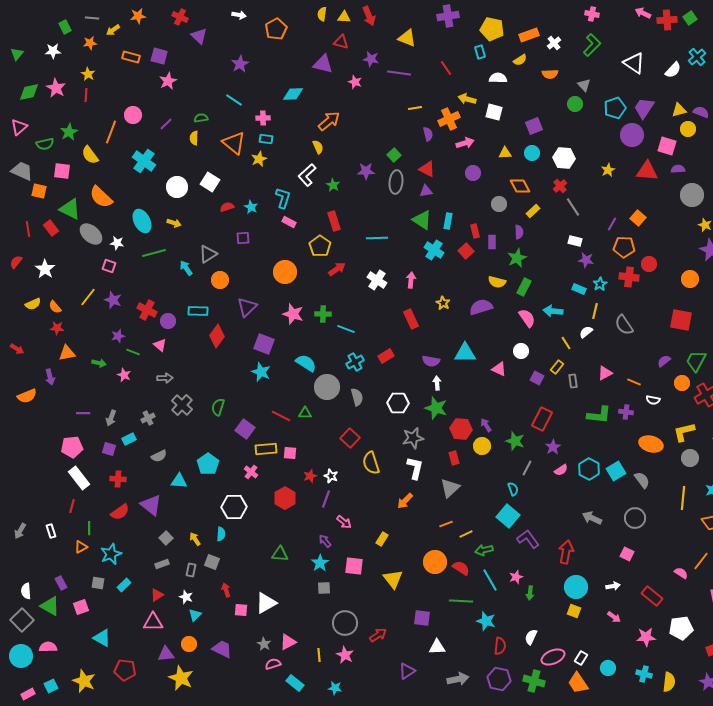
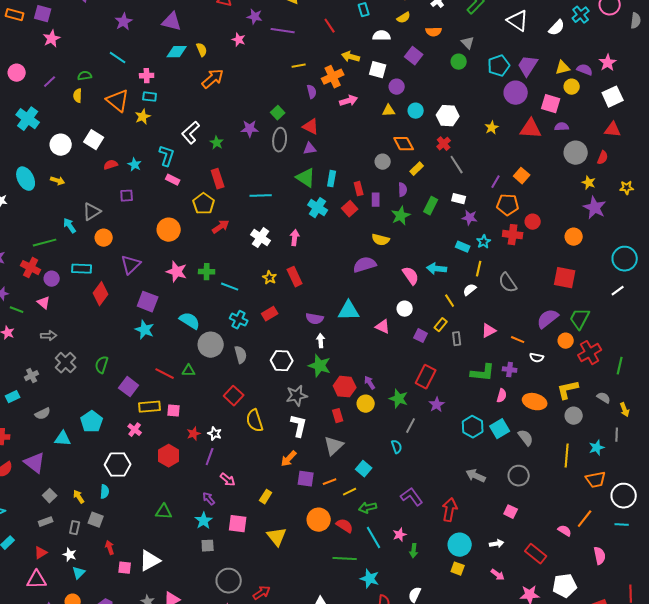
purple triangle: (323, 64) -> (172, 22), moved
purple square: (534, 126) -> (414, 56), moved, turned -30
yellow semicircle: (318, 147) -> (202, 50), moved
purple circle: (473, 173) -> (397, 87), moved
green line: (154, 253) -> (45, 243), moved
green rectangle: (524, 287) -> (431, 206), moved
yellow star: (443, 303) -> (270, 278), moved
purple semicircle: (664, 361) -> (548, 319), size x1.6
cyan cross: (355, 362) -> (239, 320), turned -36
pink semicircle: (561, 470) -> (502, 396), moved, turned -40
cyan square: (508, 516) -> (364, 469), moved, size x0.7
purple square: (422, 618) -> (306, 479), moved

